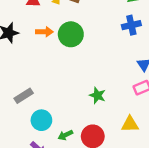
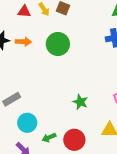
orange arrow: (44, 32) -> (23, 42), moved

